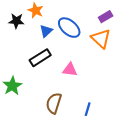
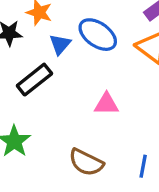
black rectangle: (40, 58) -> (34, 80), moved
brown semicircle: (54, 103) -> (86, 162), turned -75

